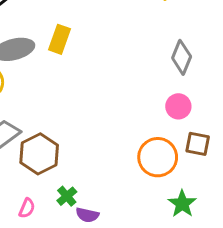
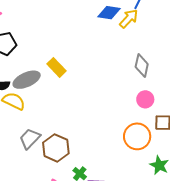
yellow rectangle: (60, 39) -> (56, 67), turned -54

